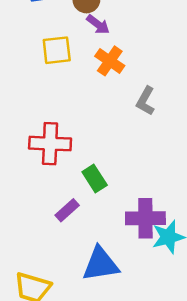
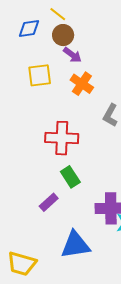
red cross: (50, 144) -> (62, 138), moved

